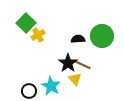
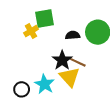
green square: (26, 23) -> (45, 19), moved, turned 36
yellow triangle: (75, 79) -> (70, 77), size x1.5

